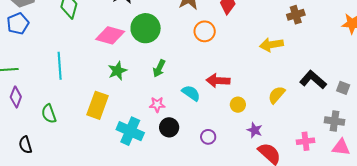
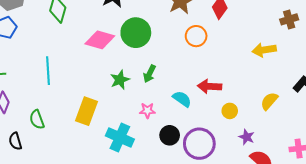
green star: (117, 71) -> (120, 80), moved
black circle: (169, 127) -> (170, 135), moved
purple circle: (208, 137) -> (199, 144), size x2.0
black semicircle: (25, 145) -> (15, 141), moved

